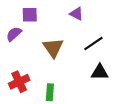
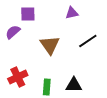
purple triangle: (76, 14) -> (72, 13), turned -40
black triangle: (100, 72) -> (74, 85), moved

